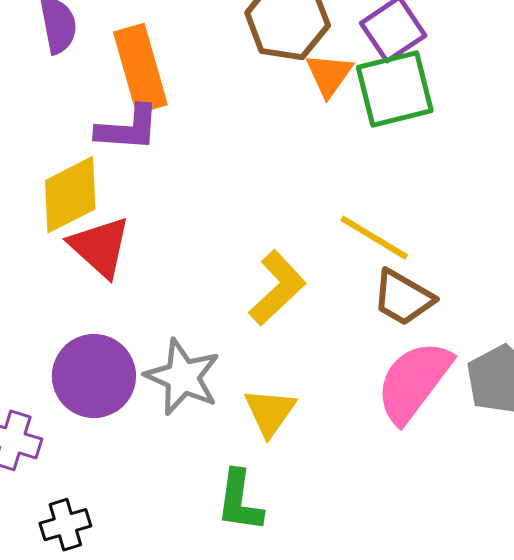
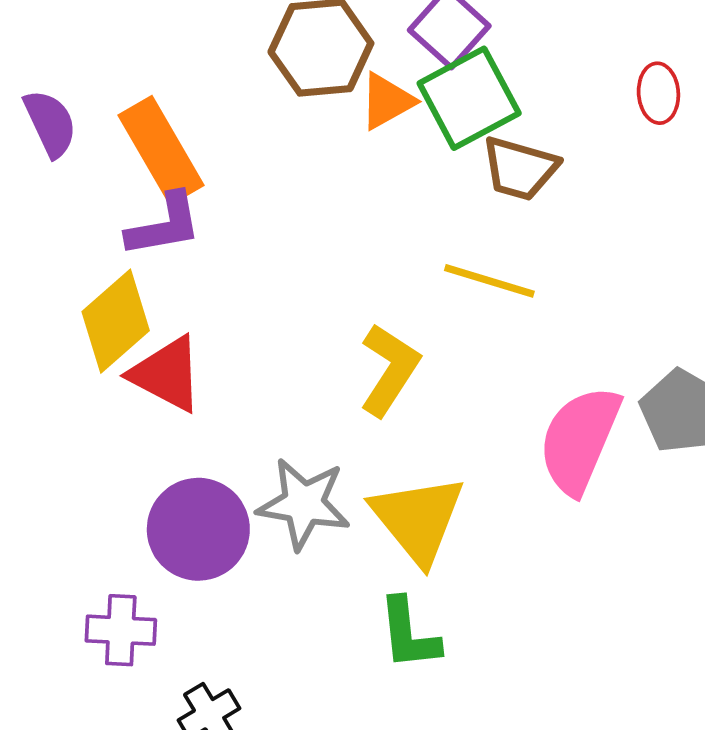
orange triangle: (329, 75) -> (387, 101), turned 40
brown trapezoid: (403, 298) -> (520, 168), moved
yellow triangle: (270, 412) -> (418, 519), size x1.5

